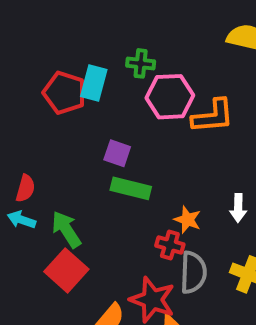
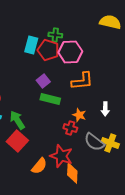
red pentagon: (64, 93) -> (48, 50), moved
orange L-shape: (213, 116) -> (82, 81), moved
purple square: (117, 153) -> (43, 81), turned 32
gray semicircle: (193, 272) -> (94, 142), moved, turned 125

